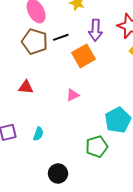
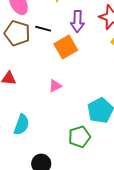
black line: (61, 37) -> (43, 29), turned 35
cyan semicircle: (38, 134) -> (21, 125), size x1.5

